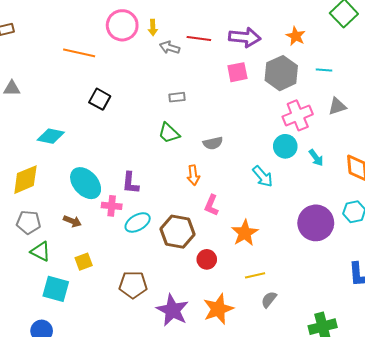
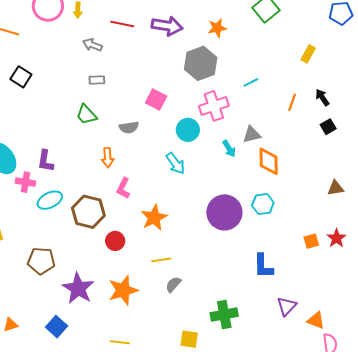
orange star: (296, 36) -> (217, 28), turned 30
gray arrow: (170, 47) -> (92, 45), moved
cyan line: (324, 70) -> (251, 82), moved, turned -35
pink square: (237, 72) -> (156, 100), moved, turned 35
gray triangle: (337, 106) -> (252, 135), moved
cyan circle: (285, 146) -> (188, 130), moved

